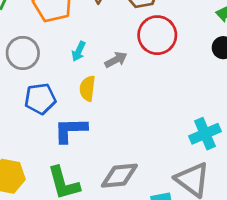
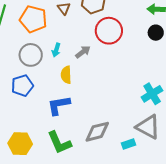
gray circle: (23, 53) -> (31, 55), moved
blue pentagon: (40, 99) -> (22, 86), moved

